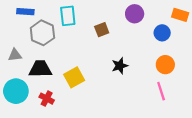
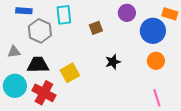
blue circle: (162, 33) -> (153, 31), size x1.6
pink line: (161, 91) -> (157, 98), moved
red cross: (47, 99) -> (44, 93), size x1.6

